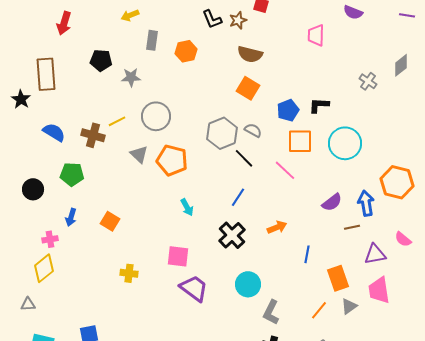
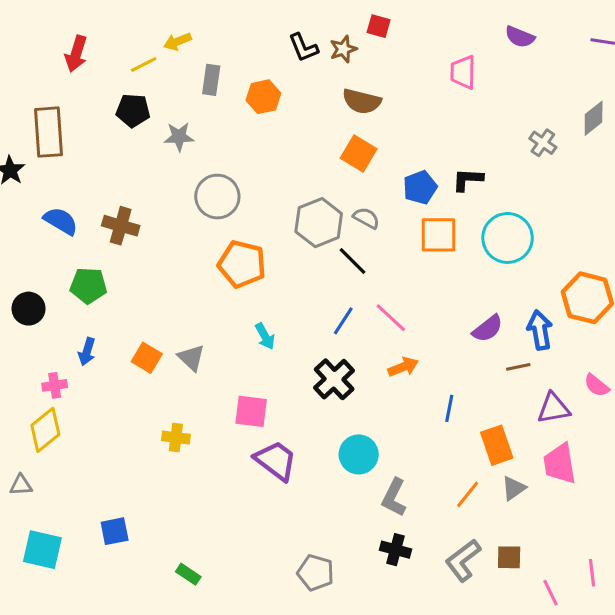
yellow line: (117, 121) -> (144, 64), moved
gray triangle: (139, 154) -> (191, 358), moved
pink line: (285, 170) -> (391, 318), moved

